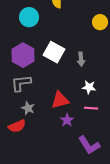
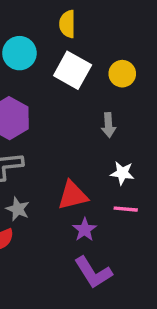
yellow circle: (100, 22) -> (122, 74), moved
white square: (54, 52) -> (73, 70), moved
purple L-shape: (89, 145) -> (93, 272), moved

